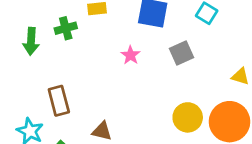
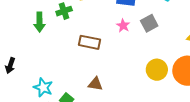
pink star: (131, 55) -> (123, 26), moved
brown rectangle: (59, 101) -> (89, 42), moved, turned -60

